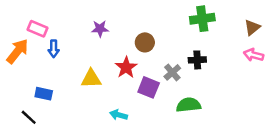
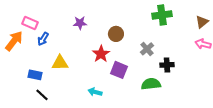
blue arrow: (54, 49) -> (43, 39), turned 32
black cross: (197, 60) -> (167, 65), moved
gray cross: (172, 72) -> (147, 49), moved
yellow triangle: (91, 79) -> (60, 63), moved
black line: (29, 117) -> (42, 95), moved

